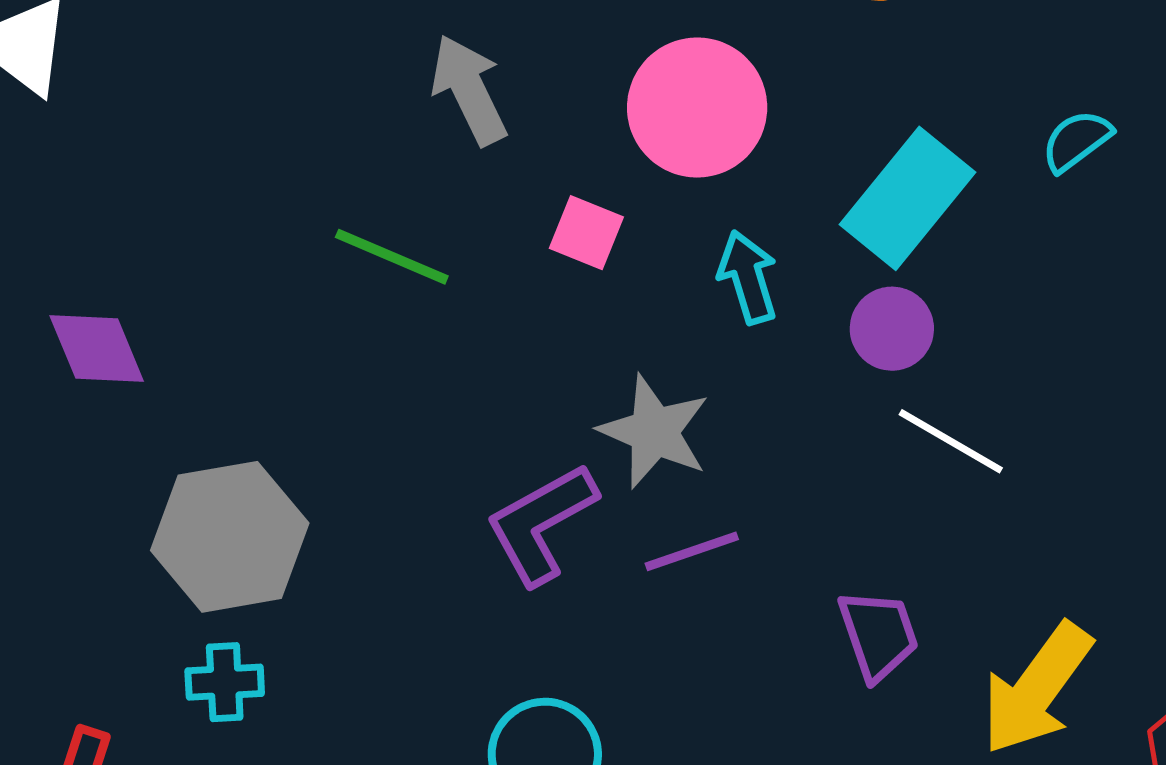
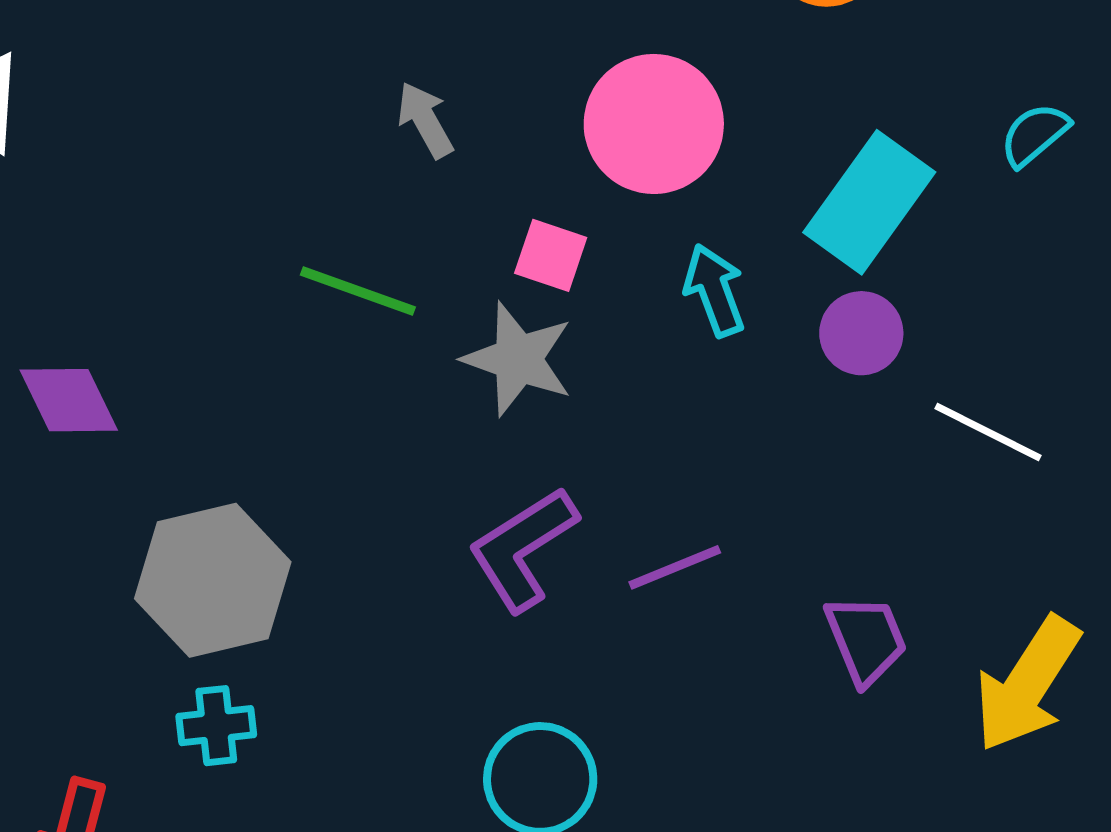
gray arrow: (469, 90) -> (425, 120), size x0.7
gray star: (654, 432) -> (518, 359), moved
white line: (951, 441) -> (988, 432), moved

